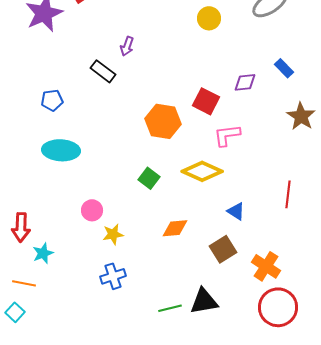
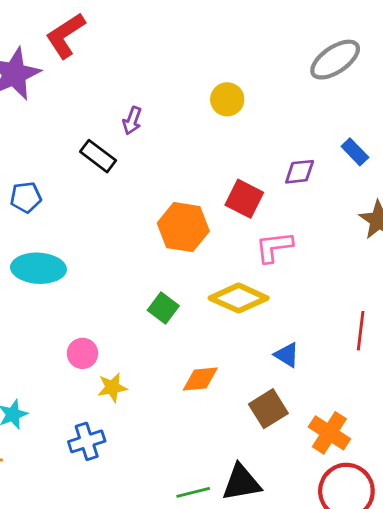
yellow circle: (209, 18) -> (227, 99), moved
blue cross: (113, 276) -> (87, 441), moved

